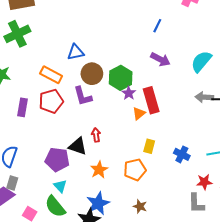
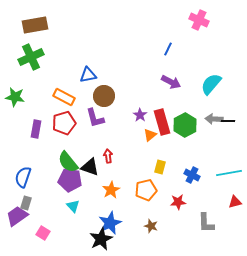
green hexagon: (121, 78) -> (185, 125), moved
red star: (204, 182) -> (178, 202), moved
green semicircle: (55, 206) -> (68, 162), moved

